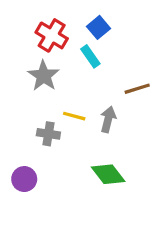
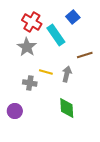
blue square: (98, 27) -> (73, 17), moved
cyan rectangle: (90, 56) -> (56, 35), size x1.5
green diamond: (108, 174) -> (67, 108), turned 35

